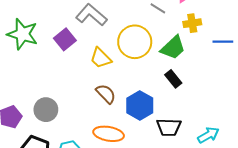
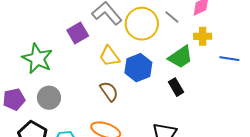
green star: (23, 34) -> (37, 59), moved
yellow circle: (135, 42) -> (142, 24), moved
blue hexagon: (140, 105) -> (138, 68), moved

